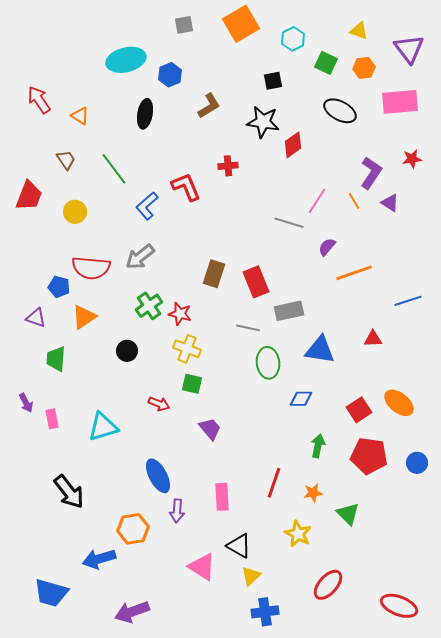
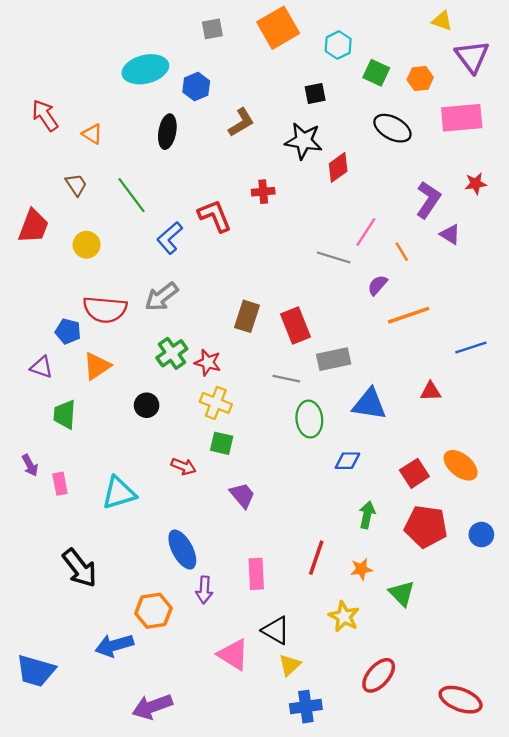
yellow triangle: (359, 31) -> (442, 21), moved
orange line: (354, 201) -> (402, 252), moved
blue trapezoid: (51, 593) -> (36, 671), moved

